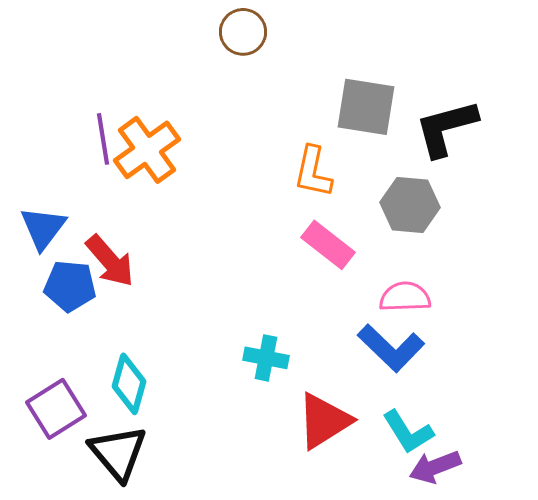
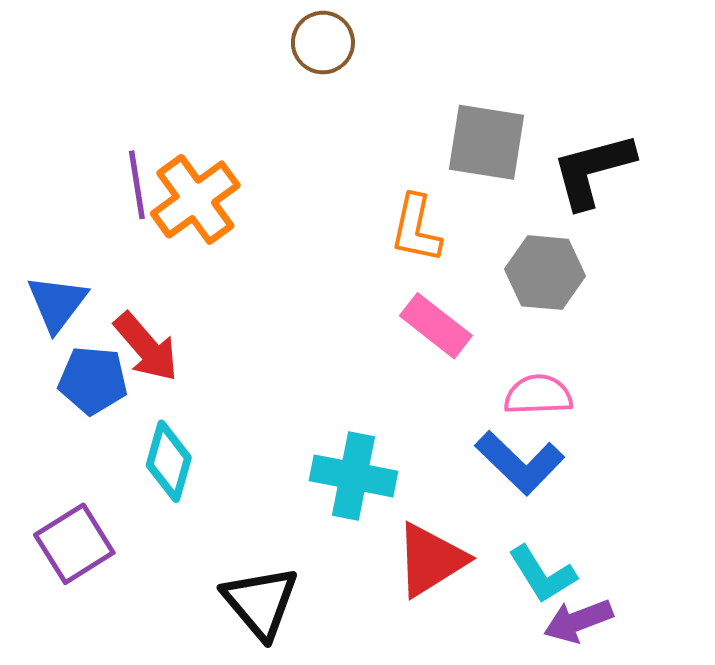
cyan cross: (266, 358) -> (354, 476), size x1.4
cyan diamond: (129, 384) -> (169, 461), moved
black triangle: (118, 453) -> (260, 602), moved

